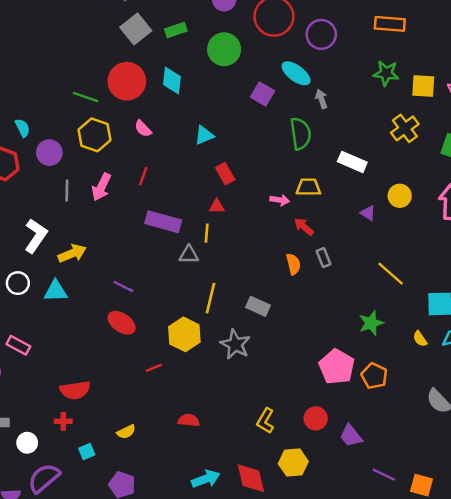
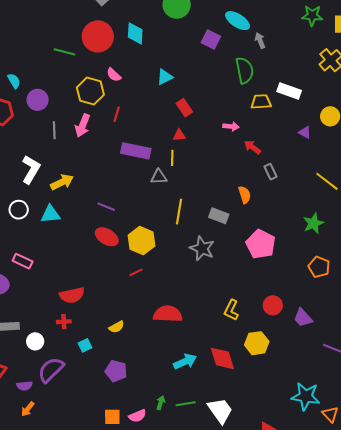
yellow hexagon: (95, 135) -> (90, 91), moved
yellow trapezoid: (308, 187) -> (261, 102), moved
orange semicircle: (293, 264) -> (245, 195), moved
yellow hexagon: (184, 334) -> (142, 241), moved
pink pentagon: (337, 367) -> (261, 244), moved
red semicircle: (189, 420) -> (168, 314), size x1.6

